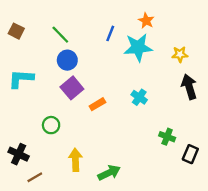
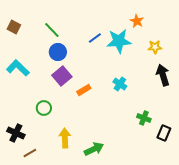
orange star: (146, 21) -> (137, 21), moved
blue line: (110, 33) -> (95, 38), moved, turned 32
cyan L-shape: (21, 79) -> (18, 68), turned 40

